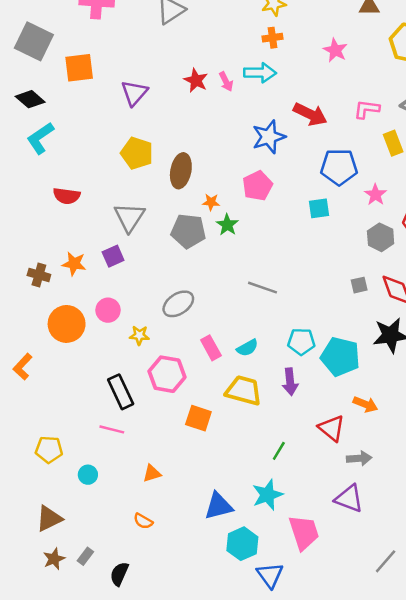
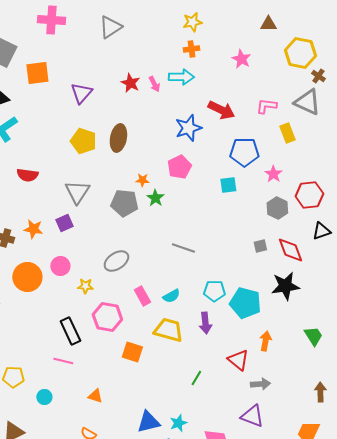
brown ellipse: (181, 171) -> (118, 138), moved
orange arrow: (365, 404) -> (265, 341), turned -102
orange triangle: (152, 473) -> (95, 396), turned 35
cyan star: (267, 495) -> (178, 423), moved, size x0.7

